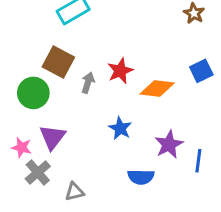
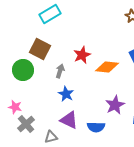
gray arrow: (88, 83) -> (60, 71), moved
blue star: (120, 128) -> (66, 94), moved
purple triangle: (52, 137) -> (69, 120), moved, turned -42

